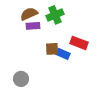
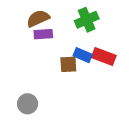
green cross: (55, 15) -> (87, 20), moved
blue rectangle: (63, 54) -> (83, 55), moved

